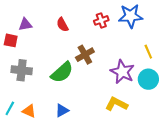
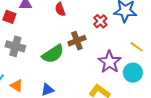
red cross: (101, 20) -> (100, 21), moved, turned -32
yellow line: (148, 52) -> (137, 47), turned -40

